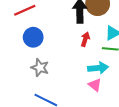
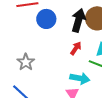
blue circle: (33, 37) -> (46, 19), moved

